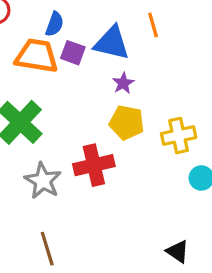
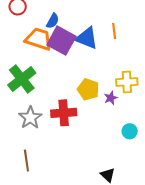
purple square: (73, 53) -> (61, 41), size x1.8
purple star: (123, 83) -> (111, 98), moved
yellow cross: (179, 136) -> (127, 82), moved

